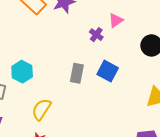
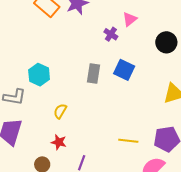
yellow semicircle: (41, 109) -> (60, 111), size x0.7

